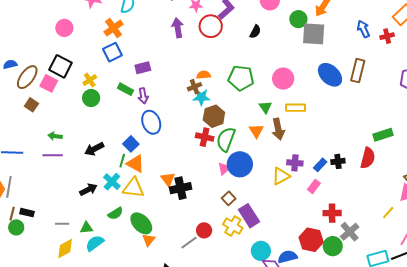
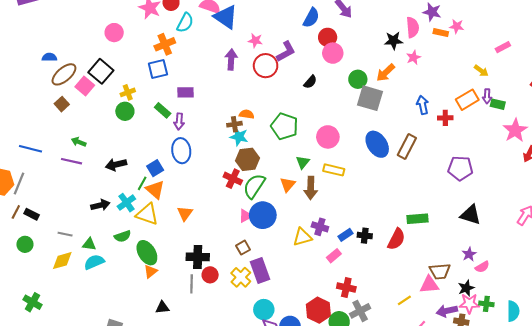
black cross: (181, 188) -> (198, 257), moved
green circle: (16, 227) -> (25, 244), moved
gray line: (189, 243) -> (192, 284), turned -66

